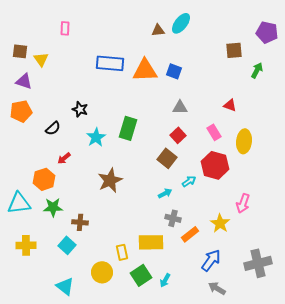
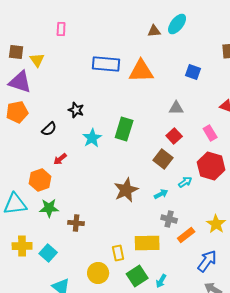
blue square: (174, 71) -> (193, 72), moved
purple triangle: (24, 81) -> (20, 82), size x1.4
brown star: (110, 180) -> (126, 190), moved
cyan square: (67, 245) -> (48, 253), moved

